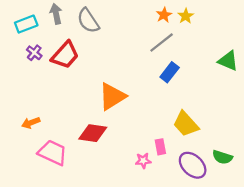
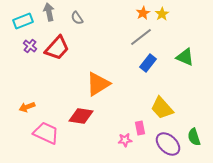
gray semicircle: (88, 21) -> (77, 18), size x0.6
green triangle: (228, 61) -> (185, 57), moved
green semicircle: (222, 157) -> (194, 137), turned 54

